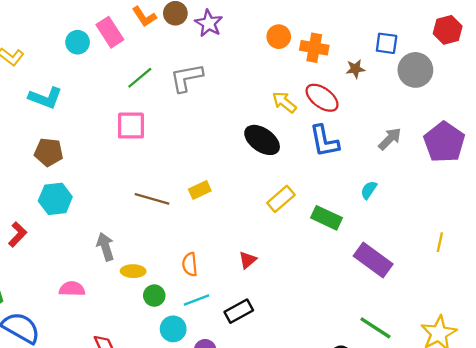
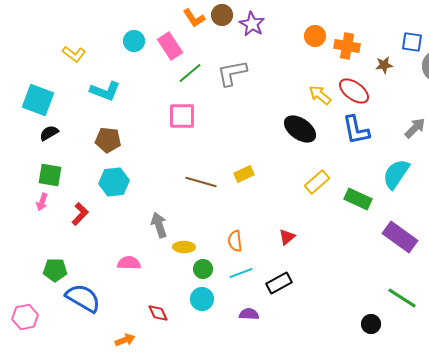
pink rectangle: (110, 32) -> (170, 46), moved
cyan semicircle: (369, 190) -> (396, 174), size x1.8
cyan circle: (173, 329) -> (202, 299), moved

